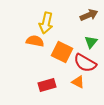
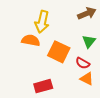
red semicircle: (85, 63) -> (83, 63), size x0.6
orange triangle: (78, 82) -> (87, 79), moved

